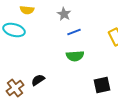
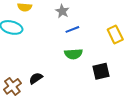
black square: (102, 85) -> (101, 71), moved

